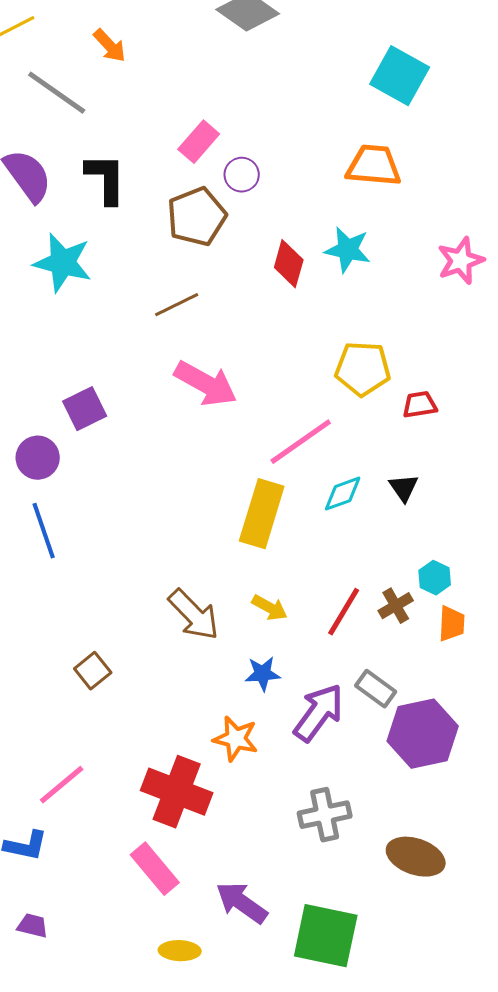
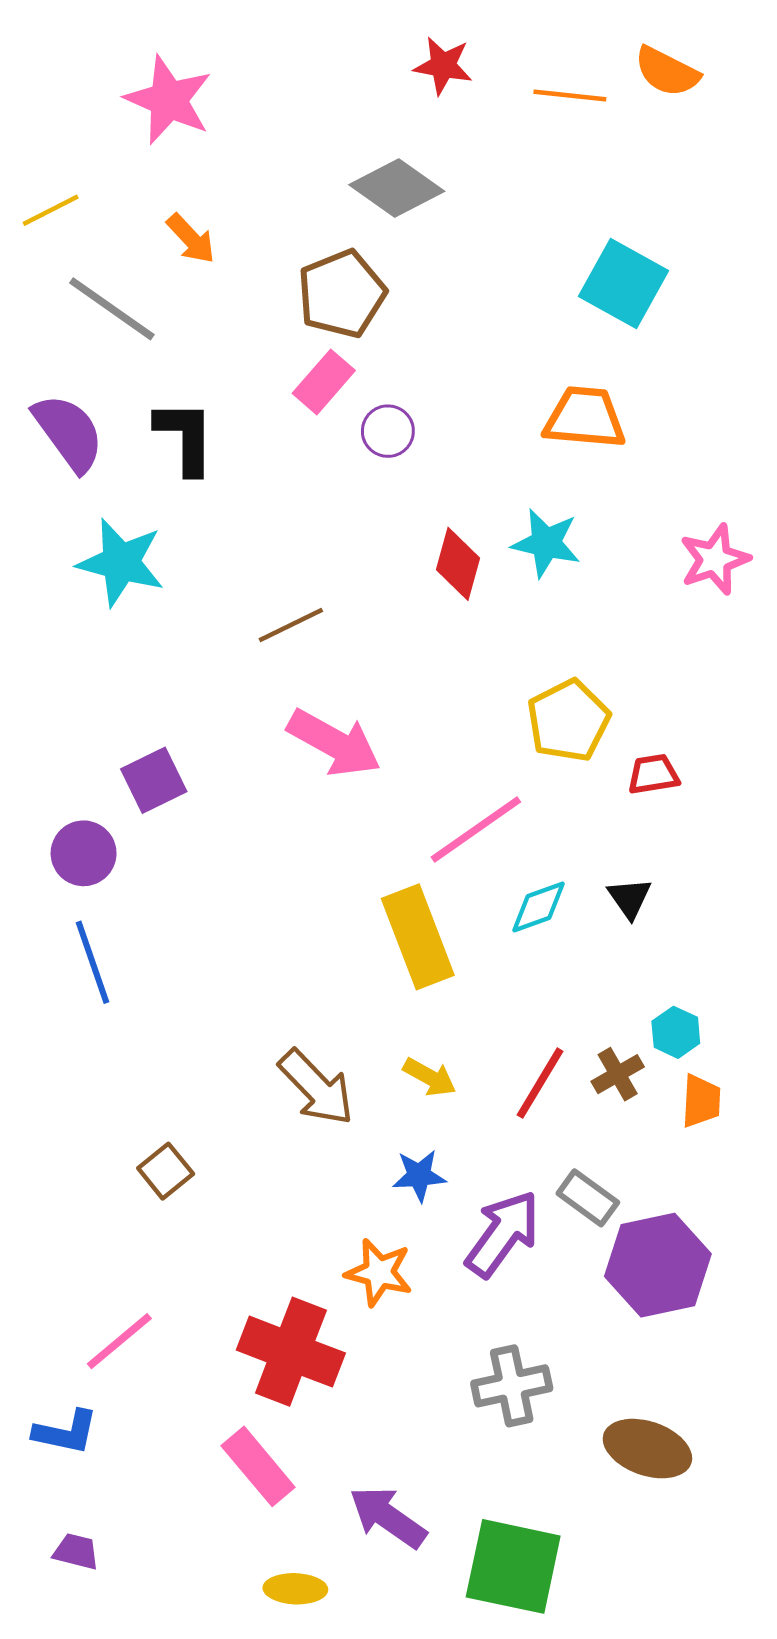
brown pentagon: (197, 217) -> (342, 294), moved
yellow pentagon: (363, 369) -> (568, 721), turned -30
yellow rectangle: (262, 514) -> (418, 937), turned -38

